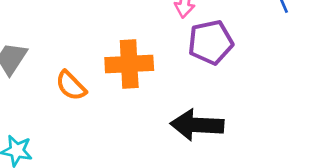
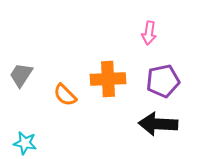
purple pentagon: (211, 42) -> (163, 81), moved

